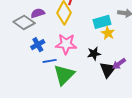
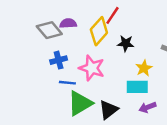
cyan rectangle: (102, 22) -> (137, 87), moved
black star: (94, 54) -> (126, 43), moved
black triangle: (108, 70) -> (108, 110), moved

